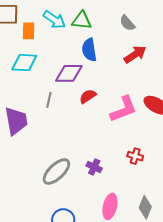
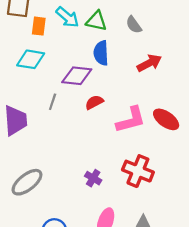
gray semicircle: (127, 23) -> (134, 25), moved
red cross: (135, 156) -> (138, 171), size x1.8
gray ellipse: (56, 172) -> (27, 182), moved

